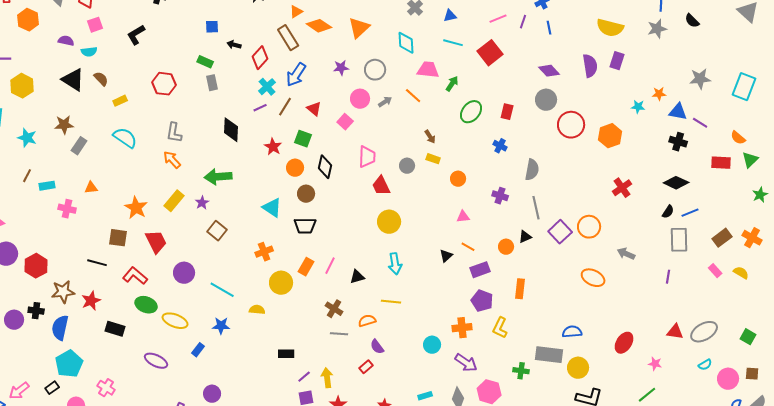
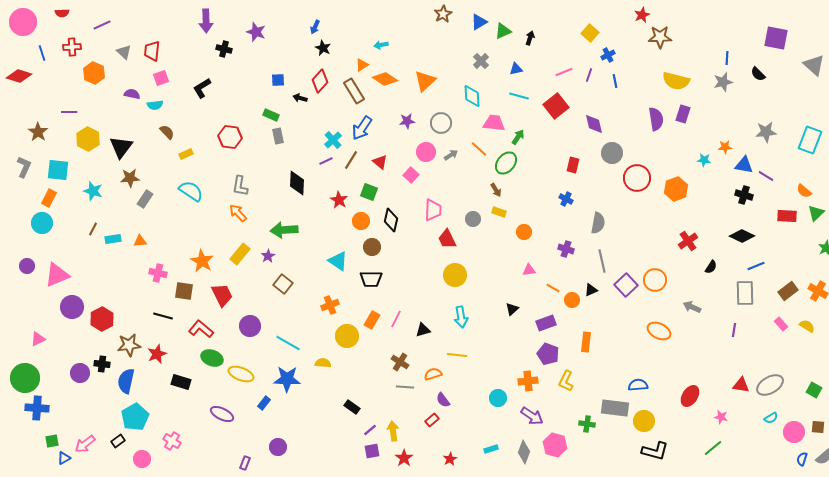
red diamond: (260, 58) -> (320, 81), moved
purple diamond: (549, 71) -> (594, 124), moved, turned 30
black triangle: (73, 80) -> (121, 147), moved, turned 35
green ellipse: (471, 112) -> (506, 163), moved
orange triangle: (91, 188) -> (140, 241), moved
pink cross: (67, 209) -> (158, 273), moved
black semicircle: (668, 212) -> (711, 267), moved
orange line: (468, 247) -> (553, 288), moved
blue star: (221, 326) -> (287, 379), size x1.5
black rectangle: (286, 354) -> (352, 407), turned 35

